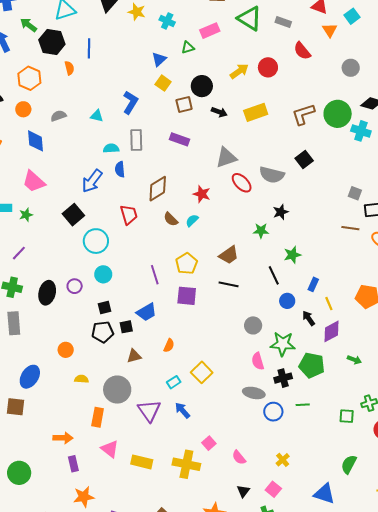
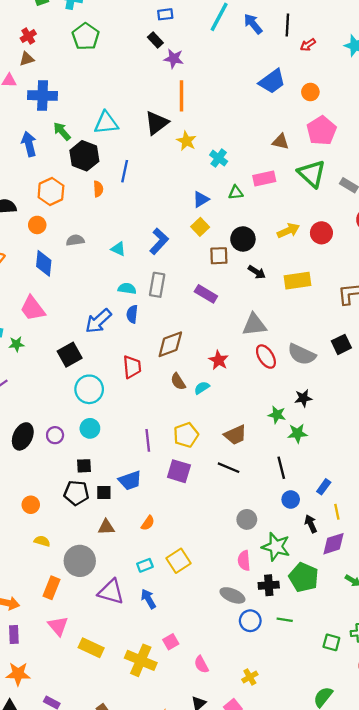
green star: (292, 255) -> (297, 433), moved
purple triangle: (149, 411) -> (111, 592), turned -50

